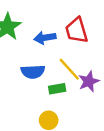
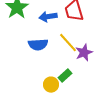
green rectangle: (57, 89) -> (65, 76), moved, turned -32

